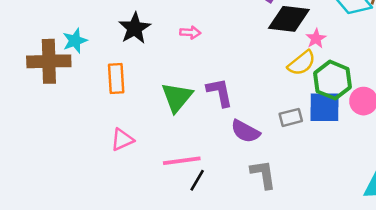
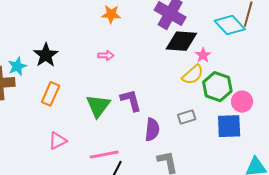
black star: (135, 28) -> (46, 55), moved
orange rectangle: (116, 79) -> (51, 94), turned 30
blue square: (325, 107) -> (229, 126), moved
purple semicircle: (245, 131) -> (152, 129), turned -110

